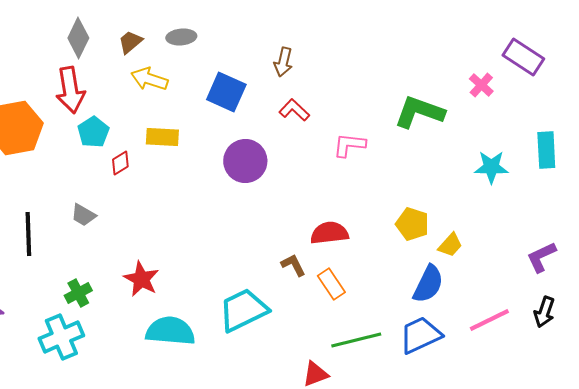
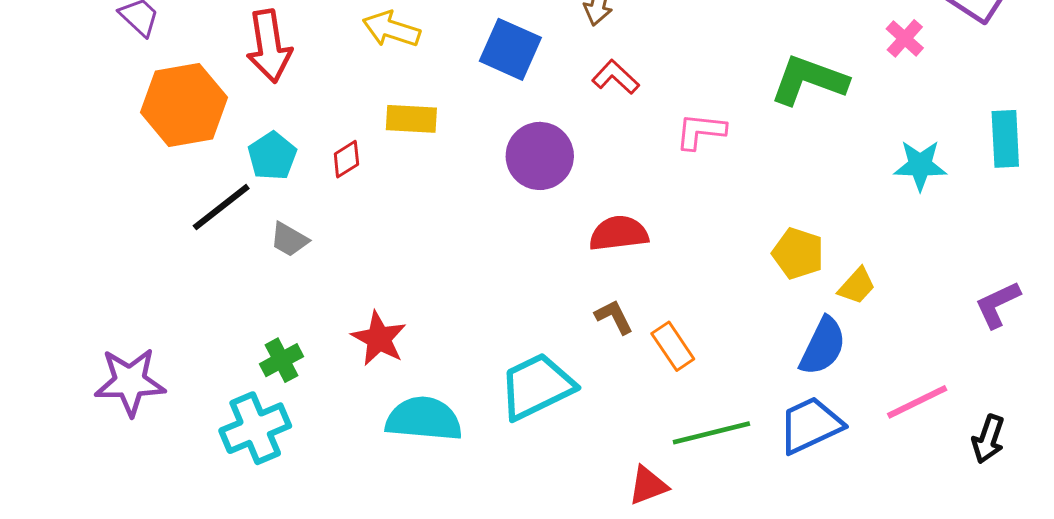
cyan pentagon: (93, 132) -> (272, 156), moved
red semicircle: (329, 233) -> (619, 233), moved
black line: (28, 234) -> (221, 207), moved, turned 54
black arrow: (544, 312) -> (988, 439), moved

